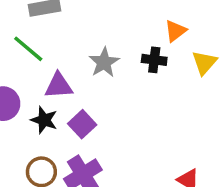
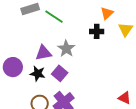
green line: (28, 49) -> (54, 17), moved
gray star: (104, 62) -> (66, 49), moved

